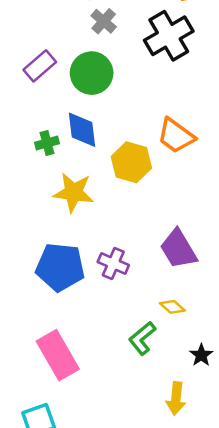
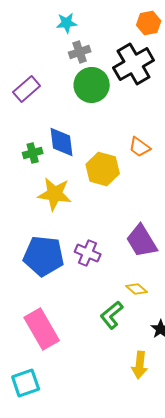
gray cross: (104, 21) -> (80, 52), turned 30
green circle: (92, 73) -> (92, 85), moved
orange trapezoid: (176, 136) -> (140, 147), size x0.7

